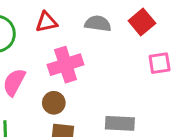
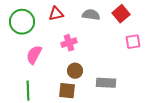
pink cross: (66, 65) -> (69, 43), size x0.7
brown circle: (54, 103) -> (75, 71), moved

